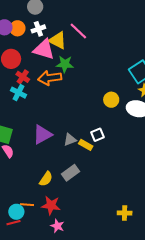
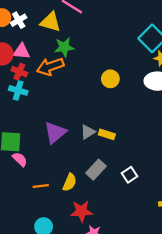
white cross: (38, 29) -> (19, 20), moved
pink triangle: (44, 49) -> (21, 51), moved, size x0.7
yellow circle: (111, 100) -> (110, 79), moved
white square: (97, 135) -> (129, 175), moved
orange line: (27, 205) -> (41, 186), moved

